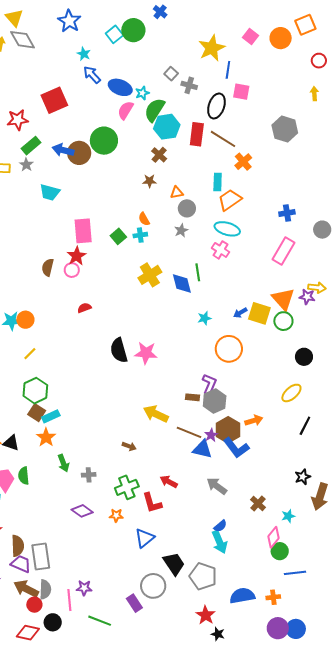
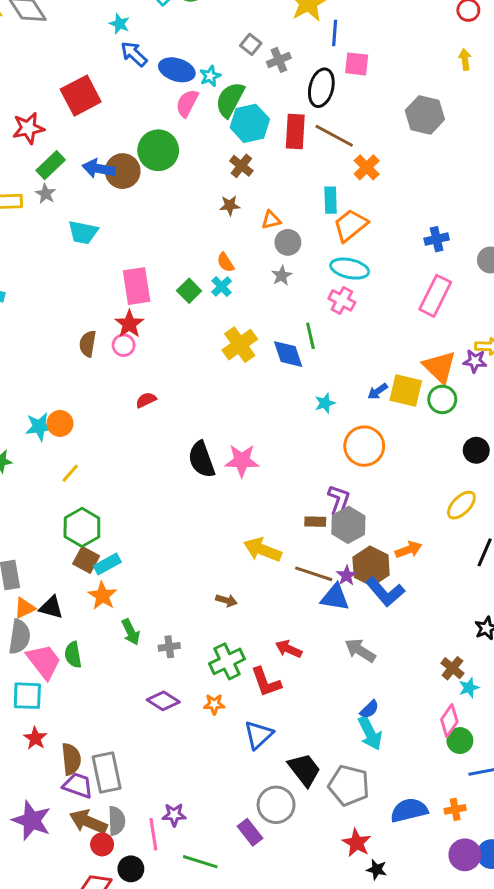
gray cross: (189, 85) -> (279, 60), turned -35
cyan cross: (140, 235) -> (222, 287), turned -32
brown cross: (258, 503) -> (452, 668), moved

